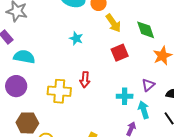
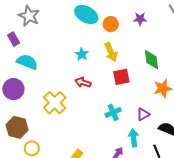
yellow arrow: (113, 23) -> (111, 52), moved
red arrow: (85, 80) -> (83, 82), moved, turned 91
yellow cross: (59, 91) -> (55, 103), turned 30
cyan cross: (125, 96) -> (113, 112), moved, turned -35

